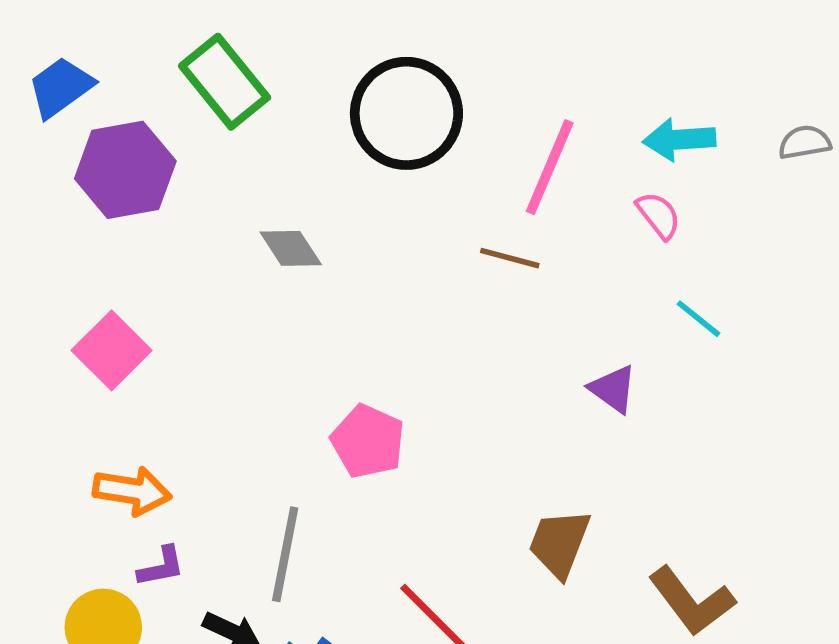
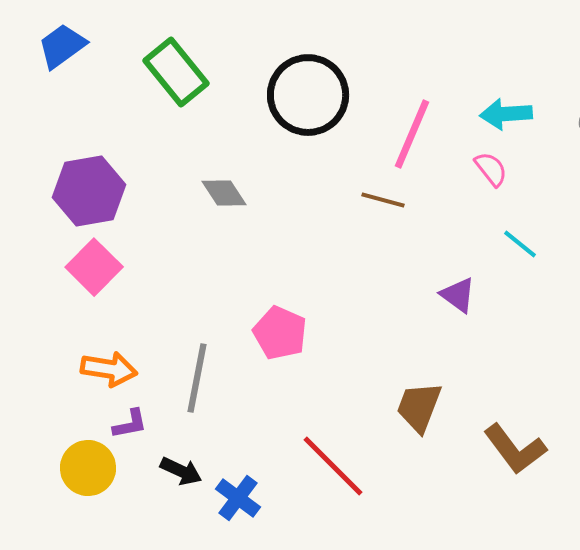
blue trapezoid: (61, 87) -> (62, 46), moved
purple hexagon: (125, 170) -> (89, 191), moved
gray line: (285, 554) -> (197, 378), moved

